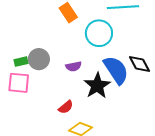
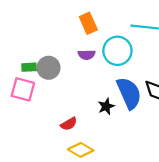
purple semicircle: (74, 66) -> (87, 55), moved
black star: (97, 86) -> (106, 106), size x0.6

